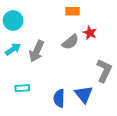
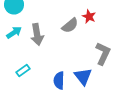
gray arrow: (37, 51) -> (37, 34), turned -35
cyan rectangle: (22, 88) -> (23, 70), turned -32

